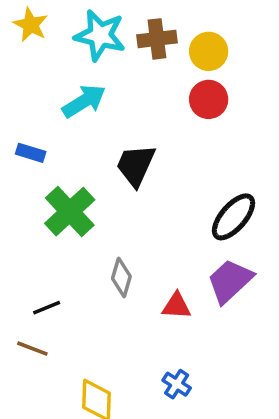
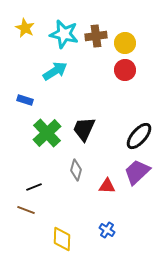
black trapezoid: (136, 165) -> (84, 129), moved

